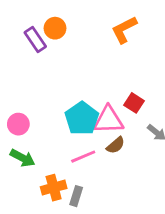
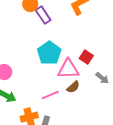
purple rectangle: (35, 39) -> (43, 15), moved
cyan pentagon: (82, 118) -> (49, 53), moved

